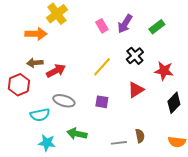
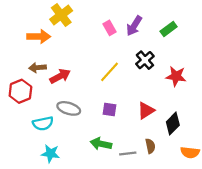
red triangle: (136, 90) -> (146, 111), moved
black diamond: (174, 103) -> (173, 123), moved
green arrow: (77, 134) -> (101, 144), moved

